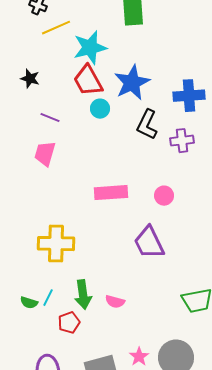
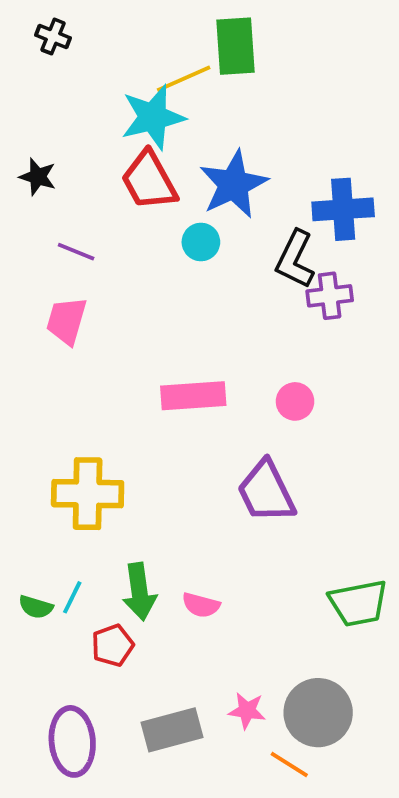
yellow line: (56, 28) -> (184, 79), moved
cyan circle: (100, 109) -> (201, 242), moved
black L-shape: (147, 125) -> (295, 259), moved
pink star: (139, 357) -> (247, 711), turned -30

